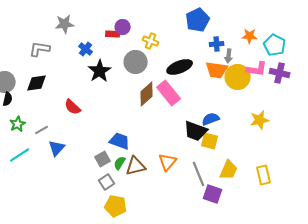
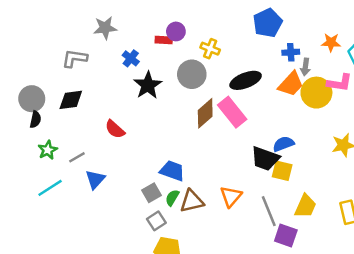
orange trapezoid: (217, 70) -> (291, 84), turned -55

